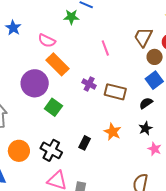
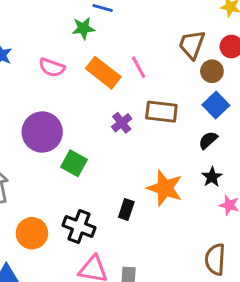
orange rectangle: (58, 64) -> (103, 73), moved
purple cross: (89, 84) -> (122, 123), turned 32
brown rectangle: (115, 92) -> (161, 112), moved
orange star: (113, 132) -> (165, 188), size x1.4

